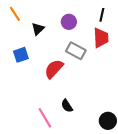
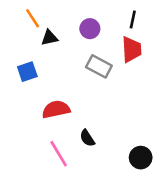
orange line: (15, 14) -> (33, 18), moved
black triangle: (38, 29) -> (49, 38), turned 32
red semicircle: (54, 69) -> (56, 109), moved, turned 35

